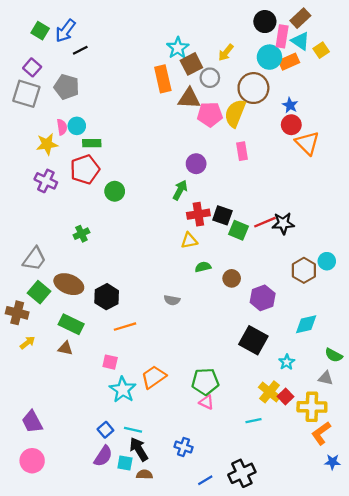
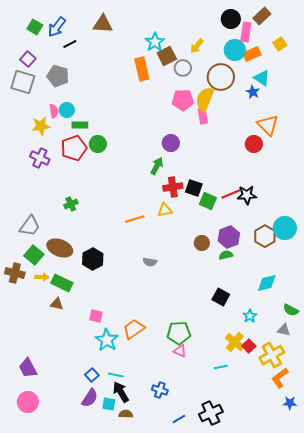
cyan triangle: (300, 41) -> (262, 78), moved
brown triangle: (189, 98) -> (103, 24), moved
red circle: (291, 125) -> (254, 144), moved
pink rectangle: (242, 151) -> (203, 116), moved
green circle: (115, 191) -> (98, 144), moved
cyan circle: (327, 261) -> (285, 228), size x1.5
green semicircle: (203, 267) -> (226, 255), moved
purple hexagon: (263, 298) -> (229, 237), moved
orange line: (125, 327) -> (135, 219), moved
black square: (253, 340) -> (221, 297), size x0.7
yellow arrow: (28, 343) -> (42, 277), moved, turned 40
yellow cross: (312, 407) -> (272, 355), turned -30

